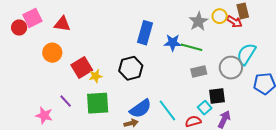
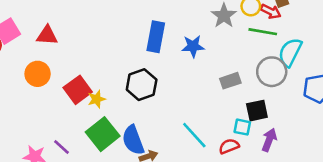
green line: (192, 47) -> (263, 32), moved
purple line: (66, 101) -> (62, 147), moved
green square: (98, 103) -> (103, 134), turned -30
cyan square: (205, 108) -> (242, 127), turned -32
blue semicircle: (140, 109) -> (133, 140), moved, turned 110

